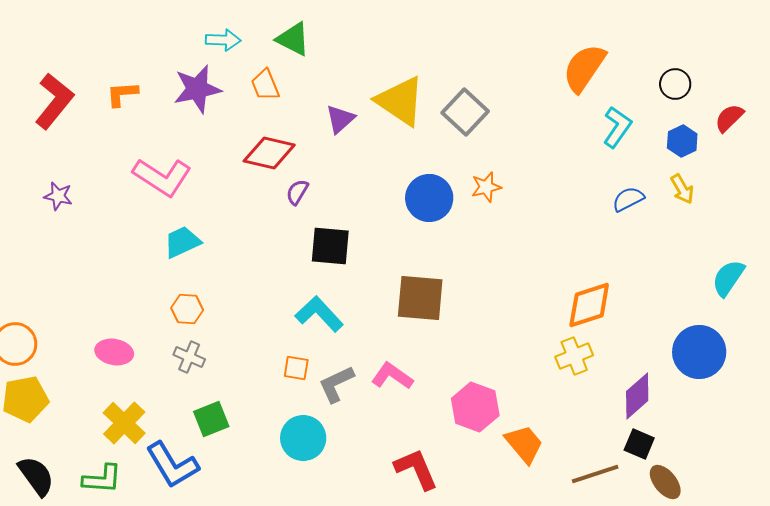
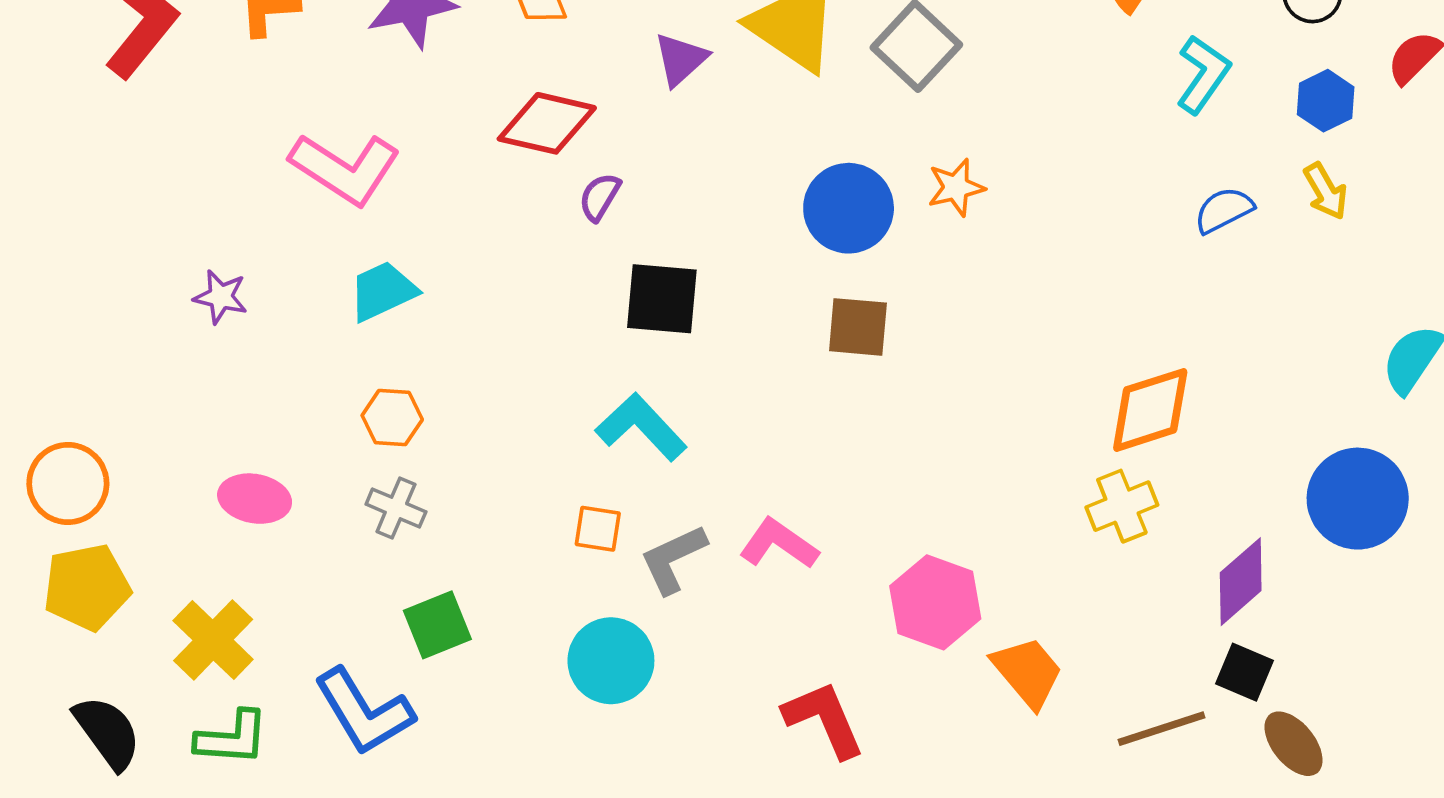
purple star: (58, 196) -> (221, 297), moved
brown square: (420, 298) -> (858, 327), moved, size x0.7
yellow cross: (124, 423) -> (213, 640), moved

